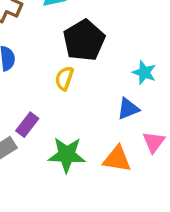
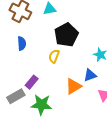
green star: (67, 155) -> (41, 105), moved
orange triangle: (117, 159) -> (73, 86), moved, turned -42

